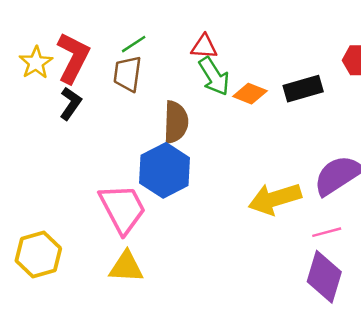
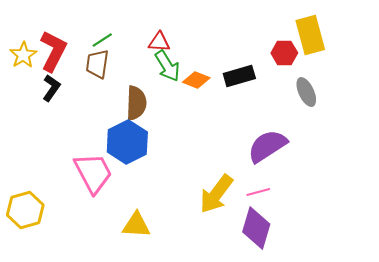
yellow arrow: (275, 199) -> (216, 194), moved, turned -36
yellow triangle: (126, 267) -> (136, 225), moved

